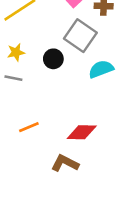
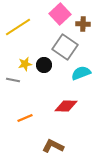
yellow star: (16, 52) -> (25, 64), moved
red diamond: (82, 132) -> (66, 106), moved

